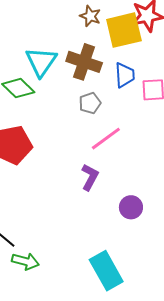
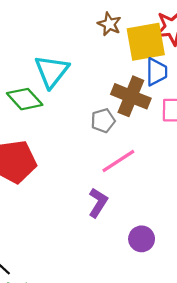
brown cross: (84, 62) -> (131, 96), moved
blue trapezoid: (125, 75) -> (156, 72), moved

